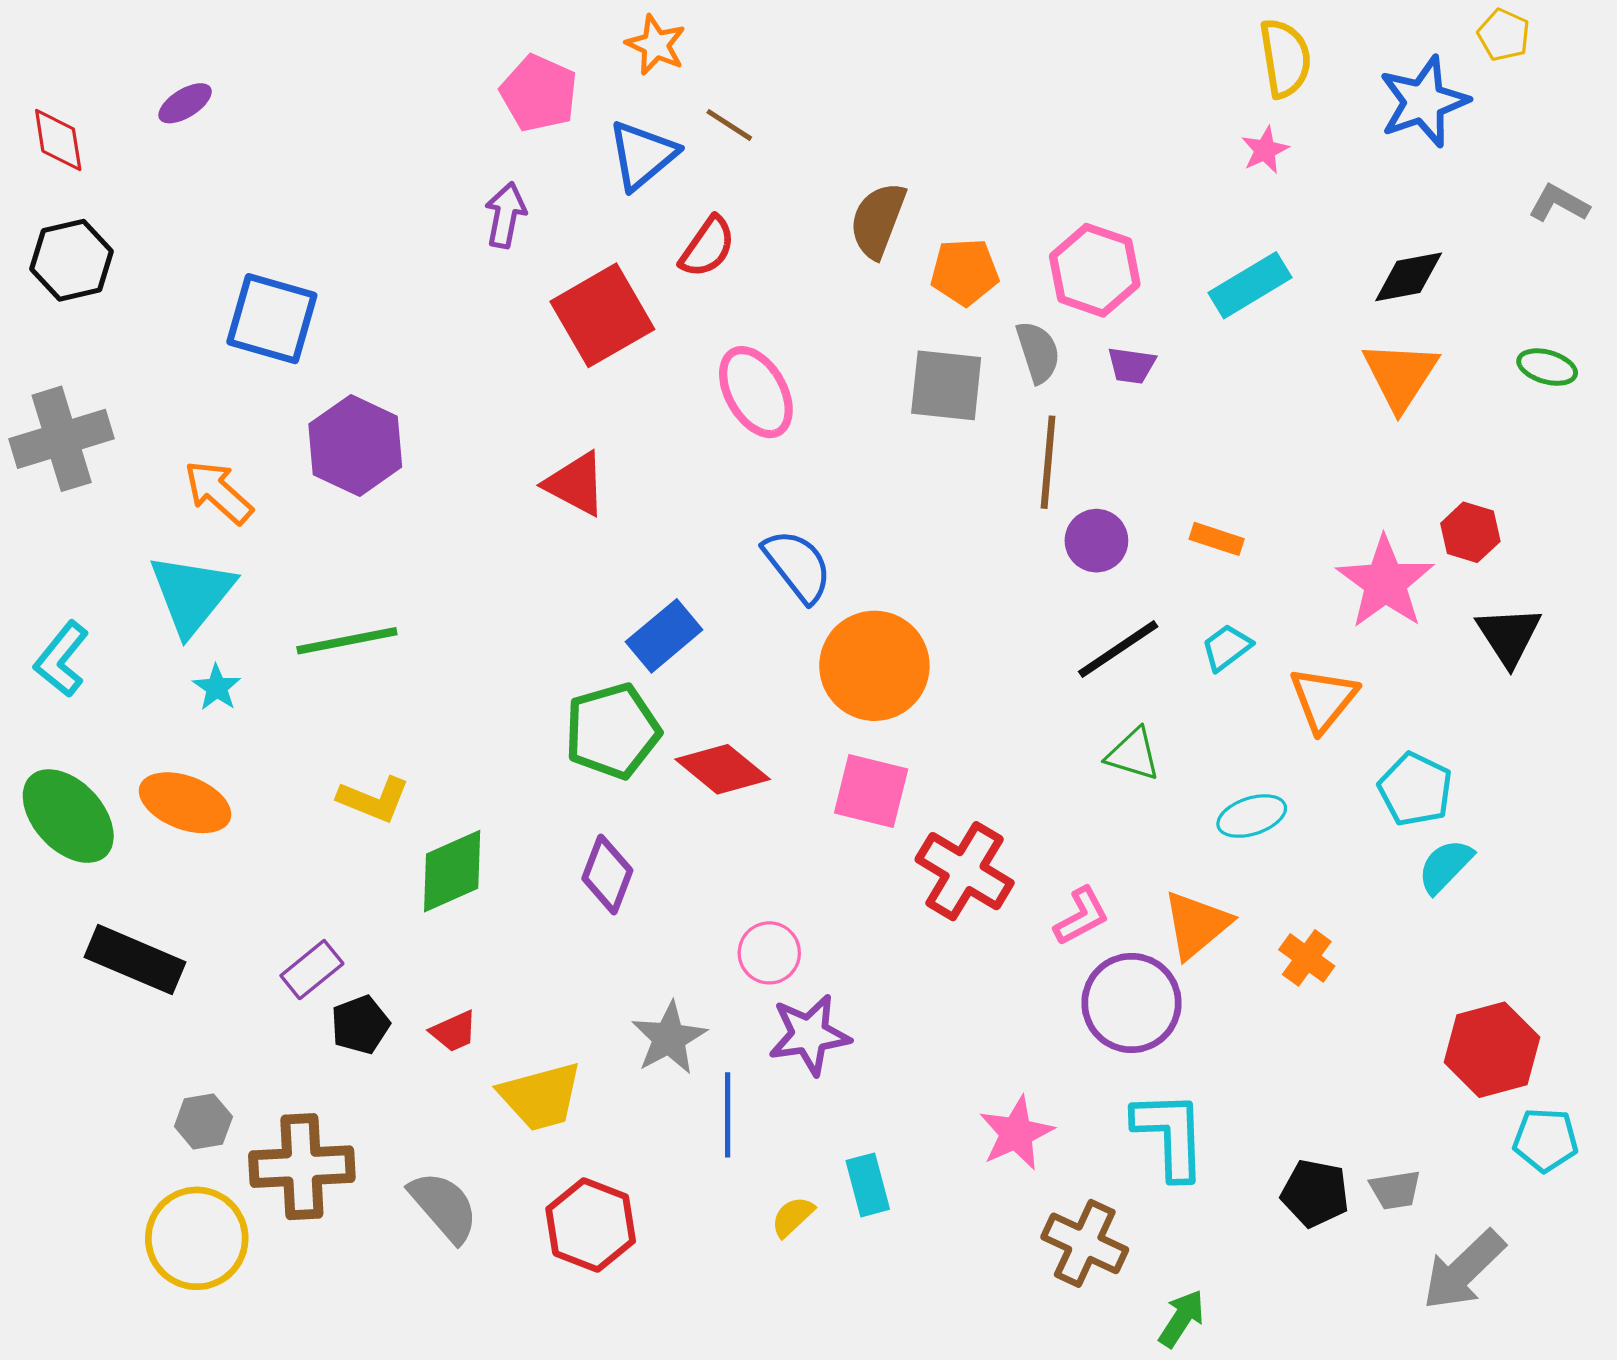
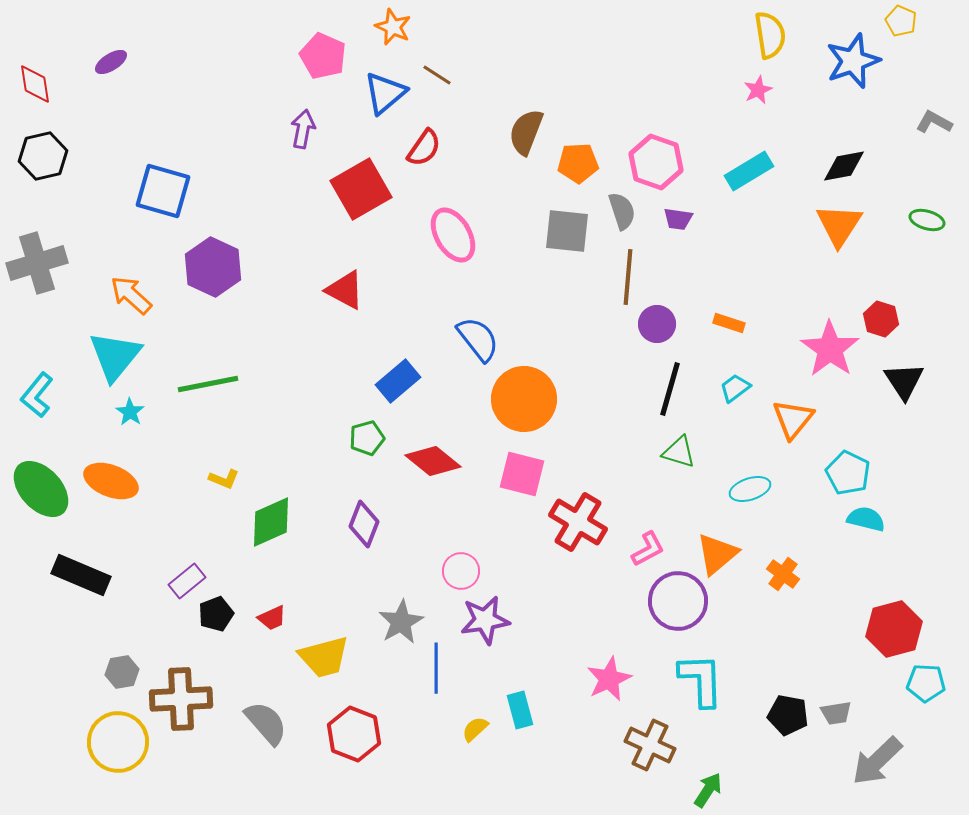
black line: (1118, 649) -> (670, 389), turned -40
green pentagon: (612, 731) -> (367, 438), size x0.6
yellow L-shape: (374, 799) -> (224, 479), size x0.7
cyan semicircle: (1445, 866) -> (866, 519), turned 60

